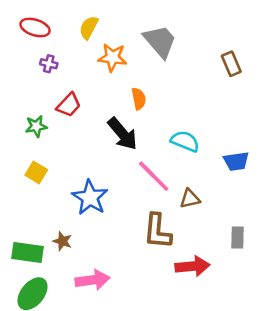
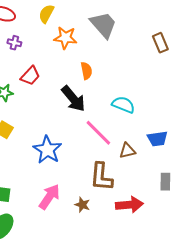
blue trapezoid: (236, 161) -> (157, 139), moved
brown star: (62, 241) -> (82, 205), moved
pink arrow: (92, 280) -> (49, 197), moved, turned -48

